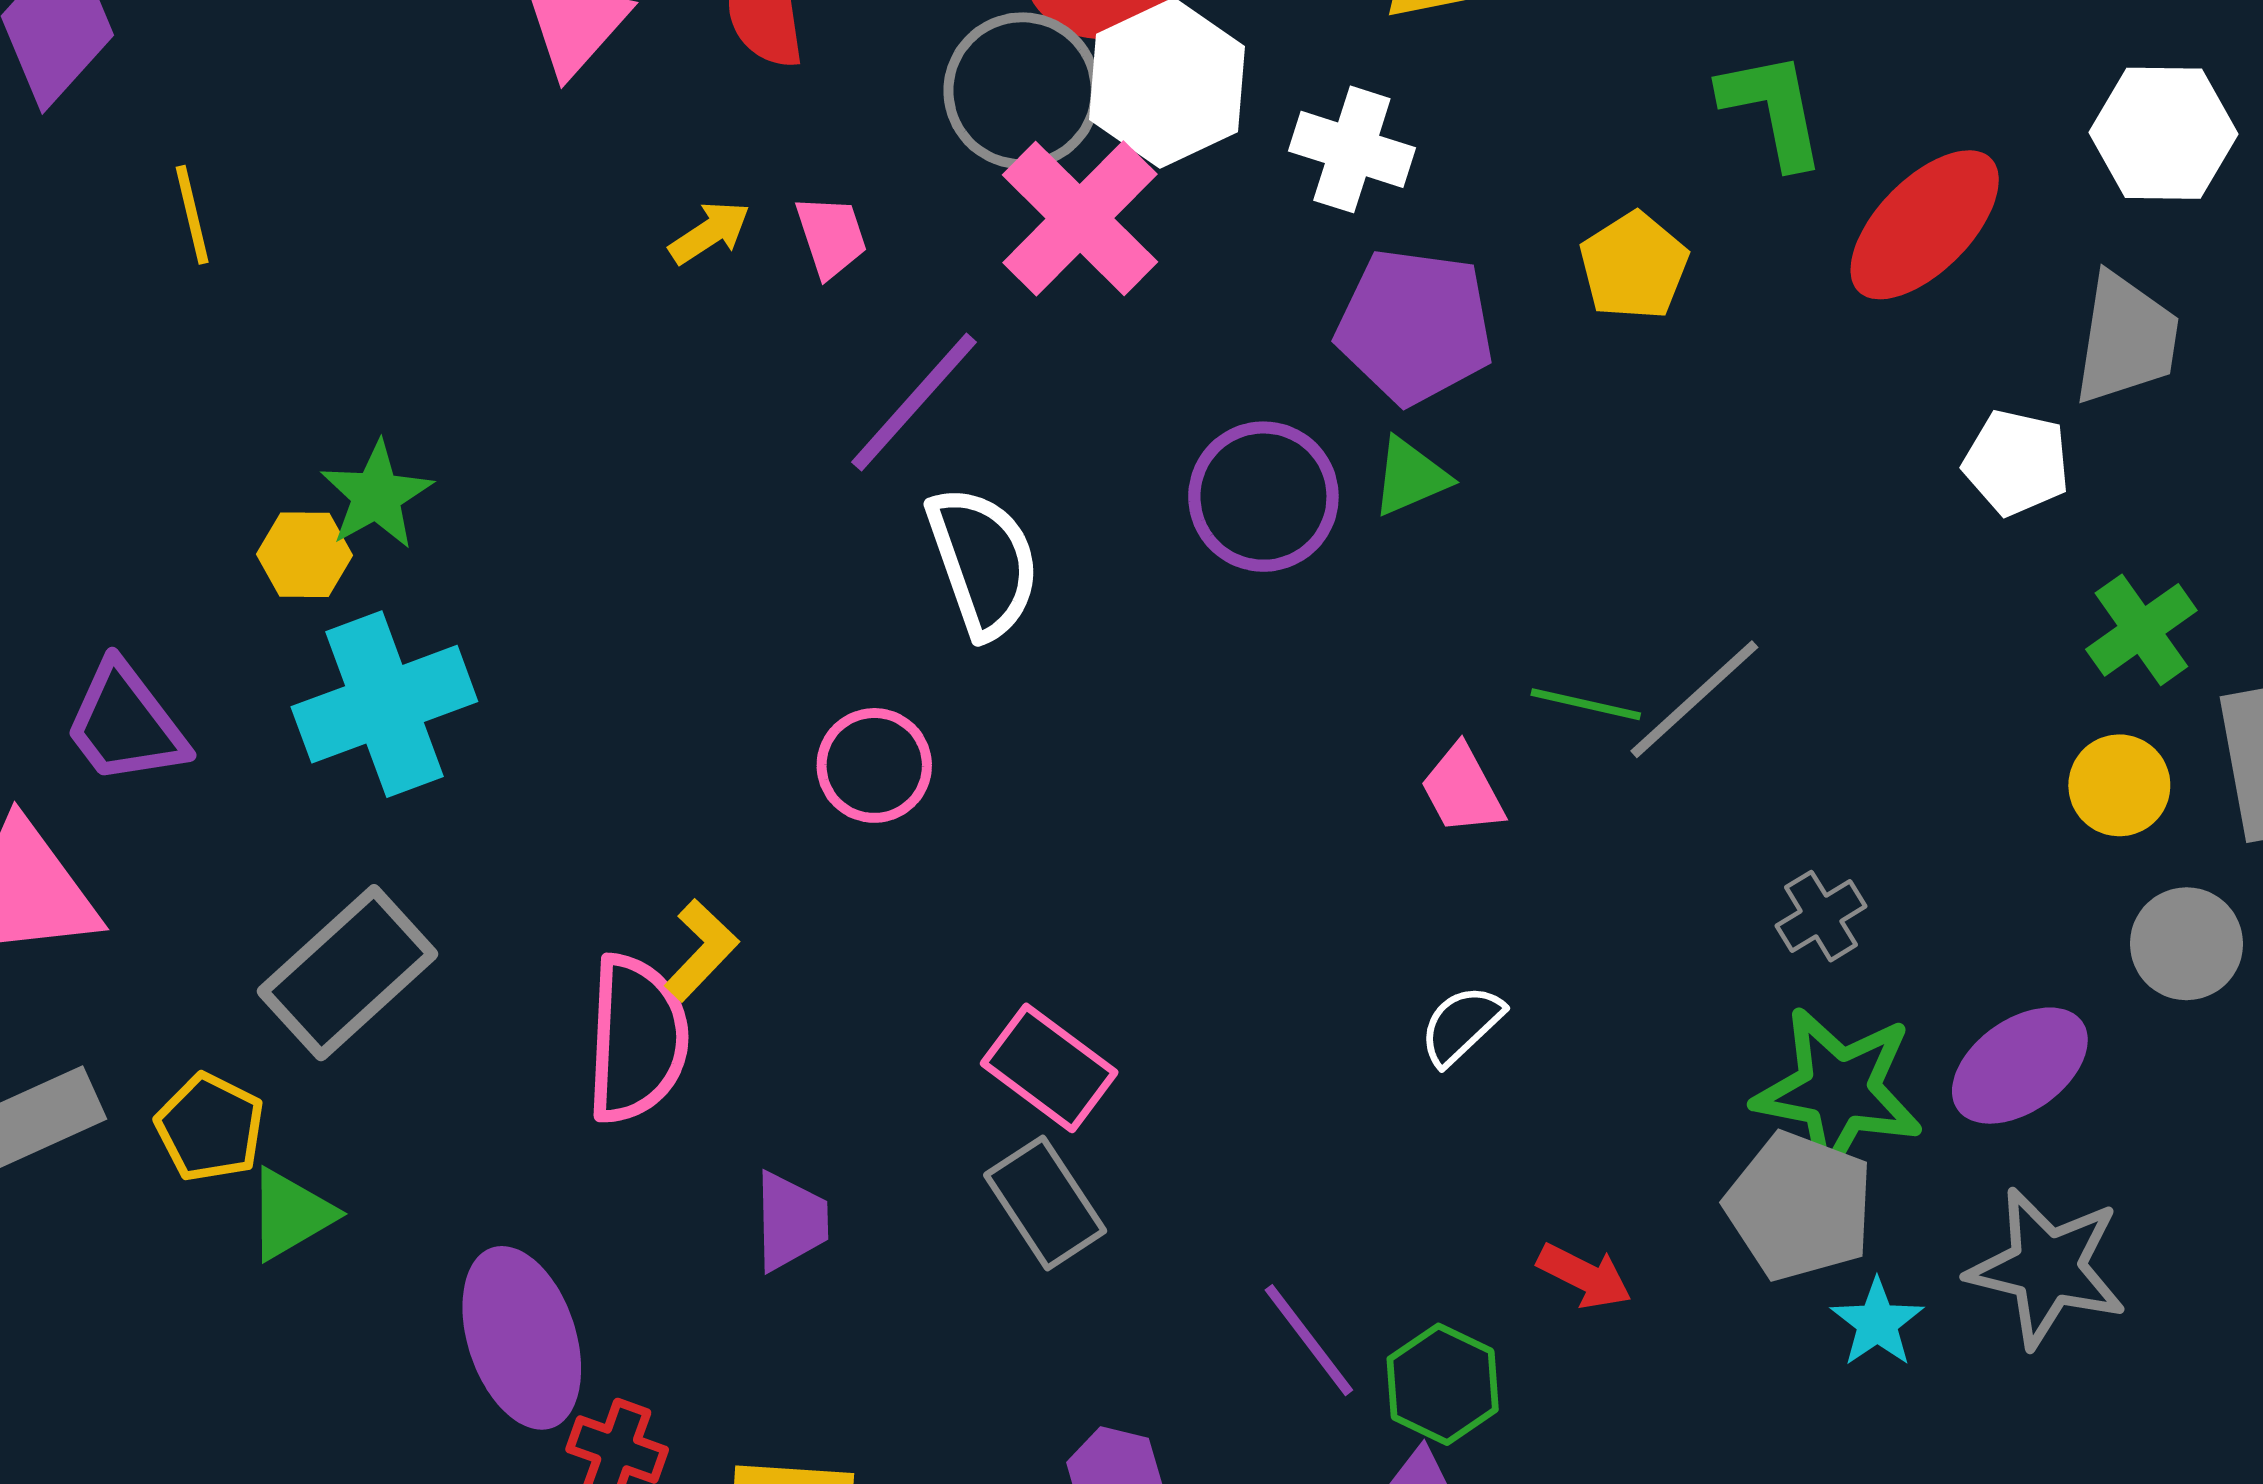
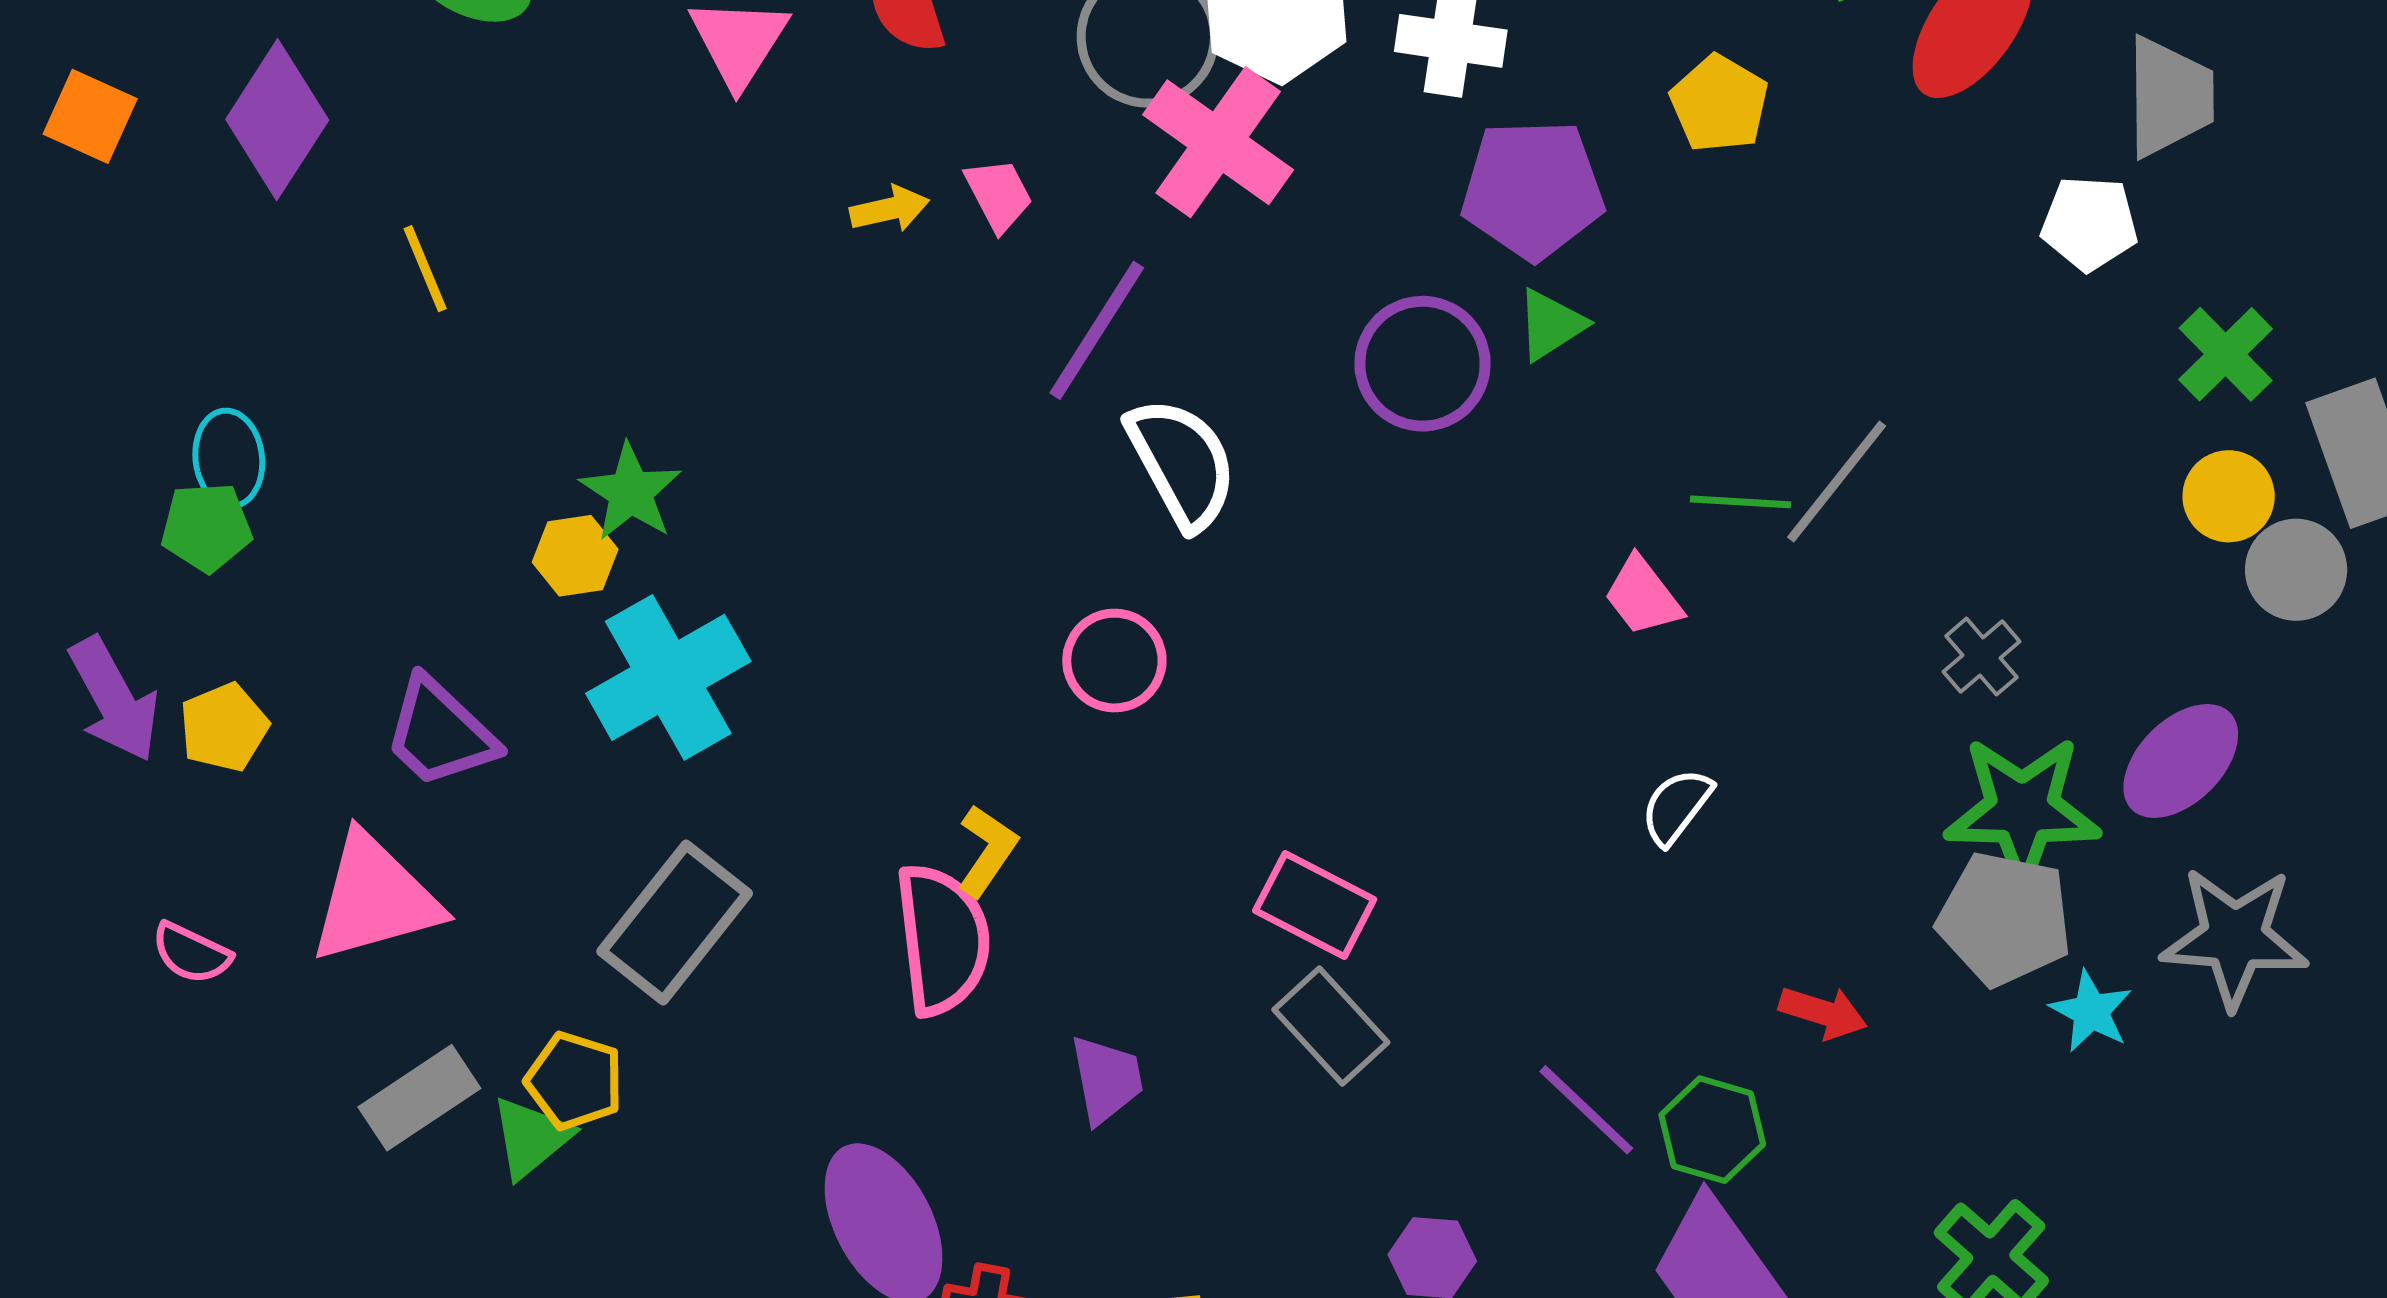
yellow arrow: (710, 233) -> (890, 209), turned 30
gray circle: (2186, 944) -> (2296, 570), moved
green triangle: (291, 1214) -> (531, 1137), moved

